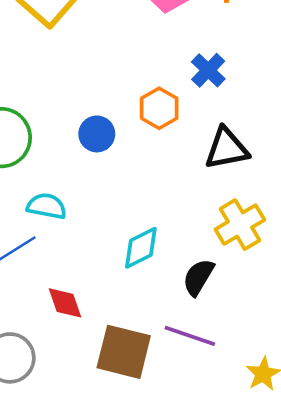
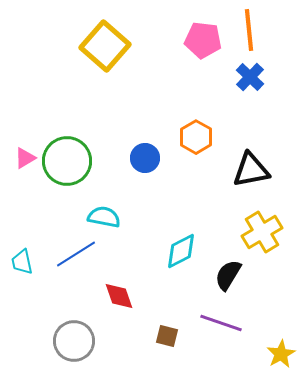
blue cross: (208, 70) -> (250, 77), moved
brown square: (124, 352) -> (167, 336), size x0.5

